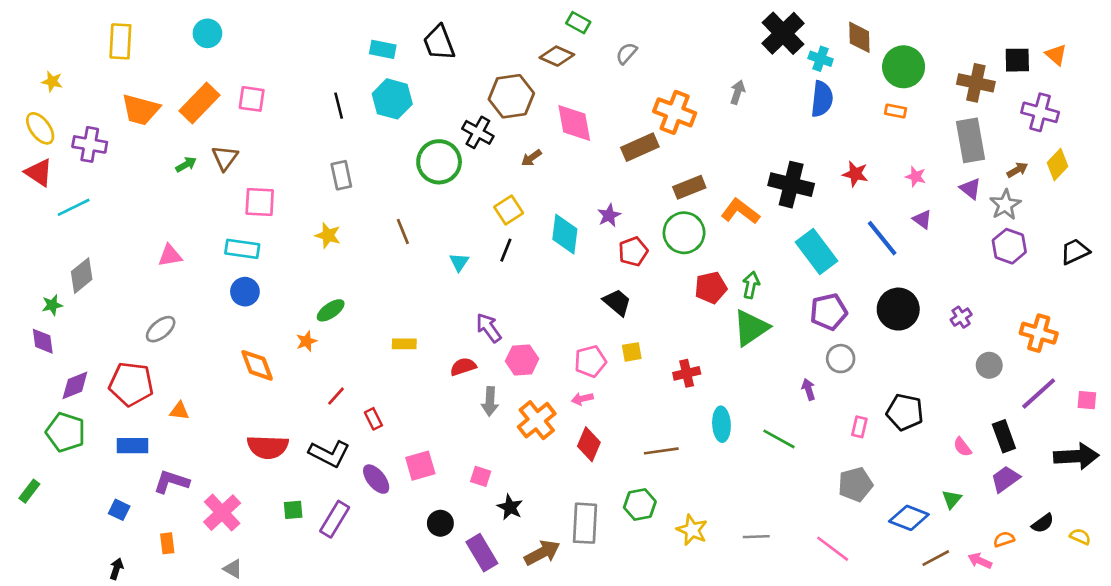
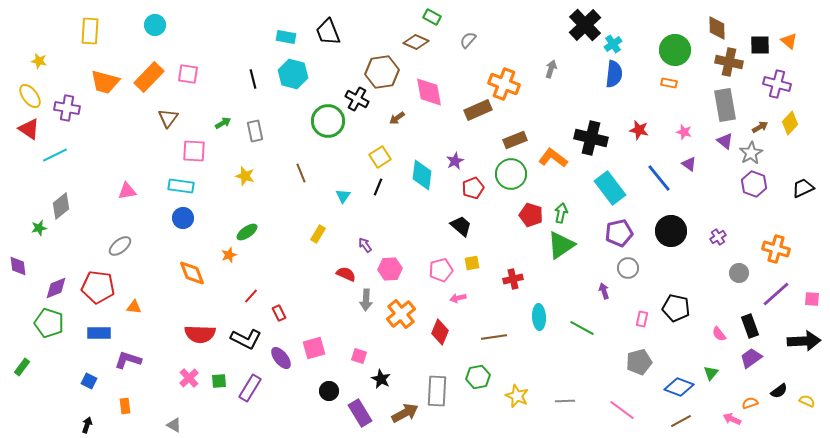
brown diamond: (859, 37) -> (717, 28), moved
cyan cross: (821, 59) -> (613, 44), turned 36
green arrow: (186, 164) -> (223, 123), moved
red pentagon: (711, 288) -> (531, 215), turned 30
purple arrow: (489, 328) -> (365, 245), size x0.7
purple diamond: (43, 341) -> (18, 266), moved
yellow rectangle: (404, 344) -> (318, 234), moved, turned -60
red semicircle: (463, 367) -> (346, 274), turned 42
pink arrow: (582, 399) -> (458, 298), moved
pink cross: (222, 513) -> (189, 378), moved, size x0.7
brown line: (936, 558) -> (681, 421), moved

